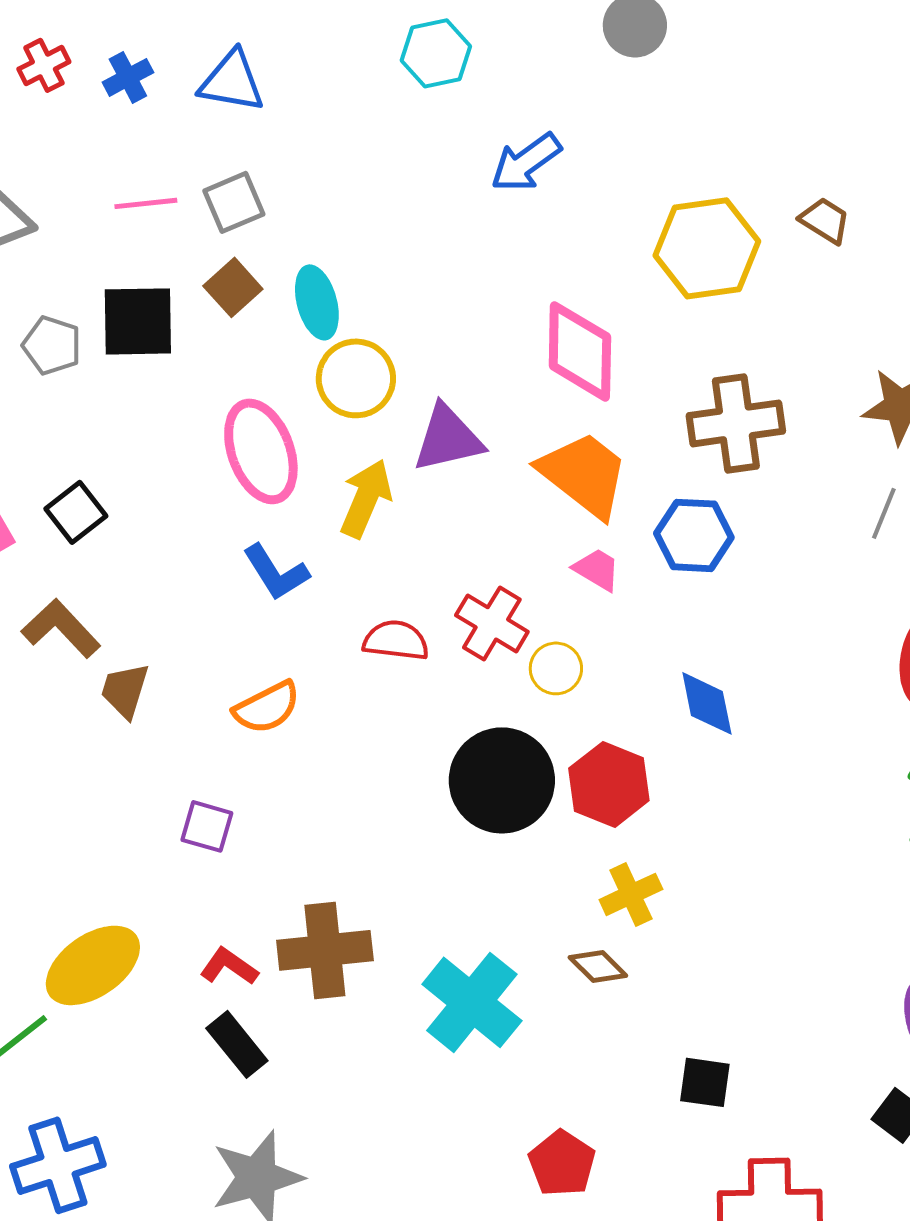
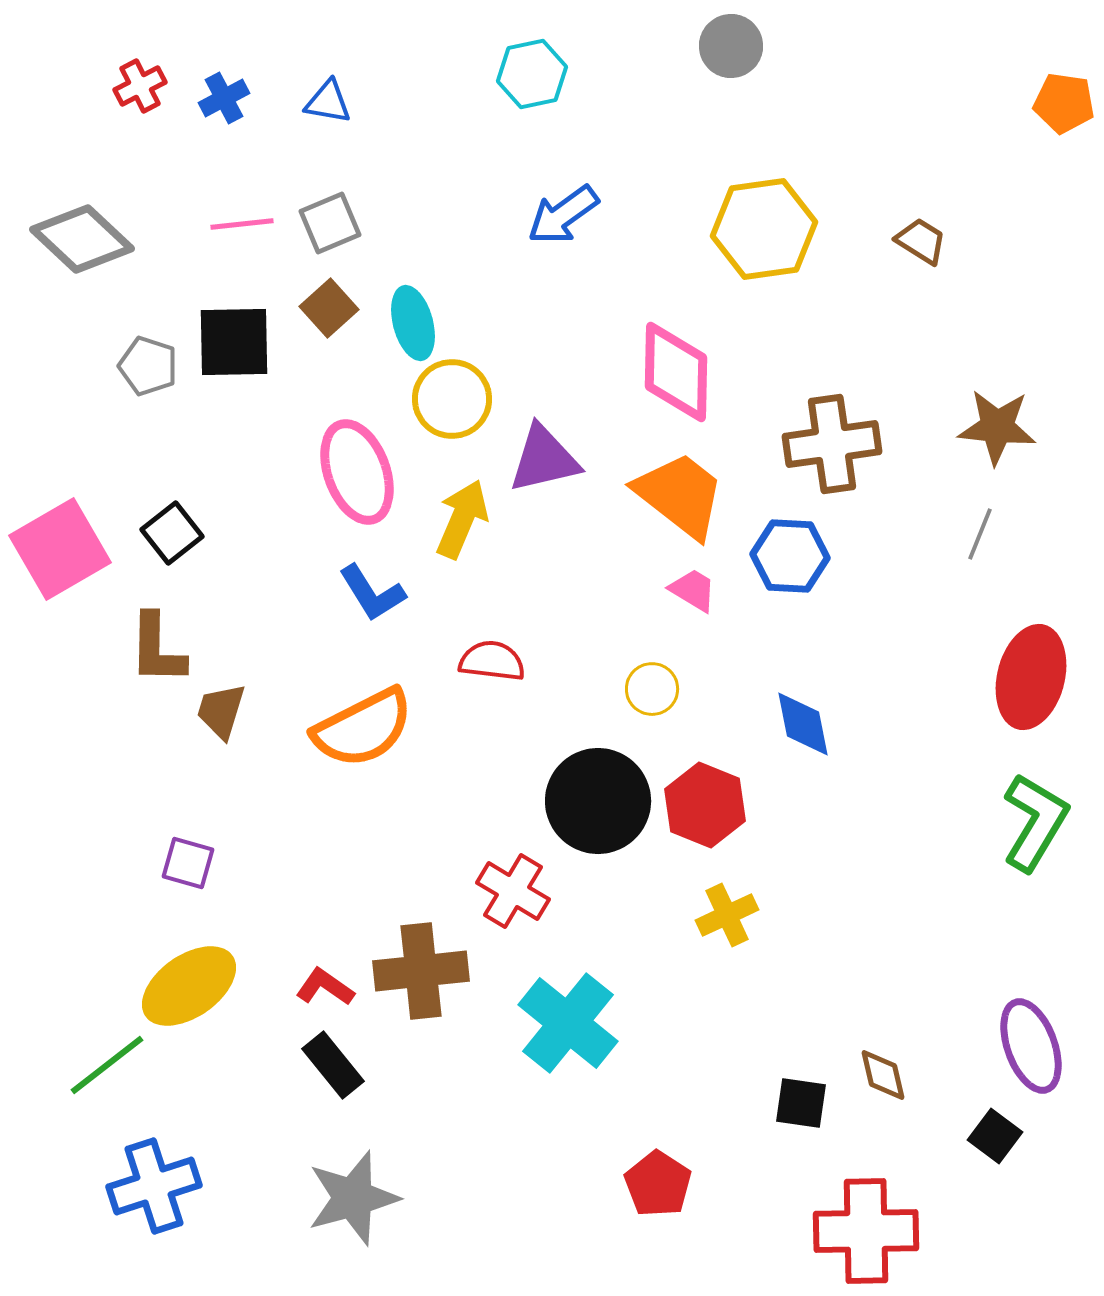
blue triangle: (232, 81) -> (328, 102), size x0.7
blue arrow: (526, 162) -> (563, 215), moved
yellow hexagon: (707, 248) -> (764, 229), moved
red cross: (492, 623) -> (513, 891), moved
brown L-shape: (61, 628) -> (157, 649), turned -136
orange semicircle: (267, 707) -> (363, 728), size x1.5
purple square: (207, 826) -> (188, 863), moved
brown diamond: (598, 966) -> (883, 1075), moved, turned 32

